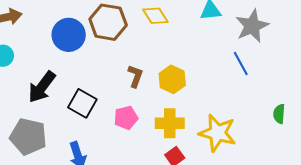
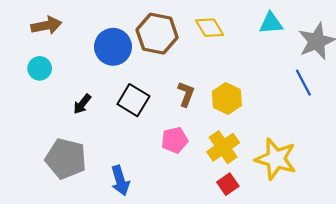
black arrow: (42, 87) -> (82, 104), size x0.6
black square: (82, 103) -> (133, 100), moved
yellow cross: (170, 123) -> (223, 147), turned -36

